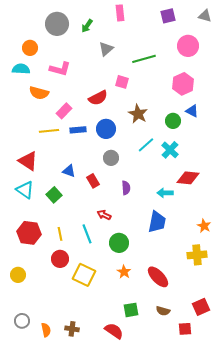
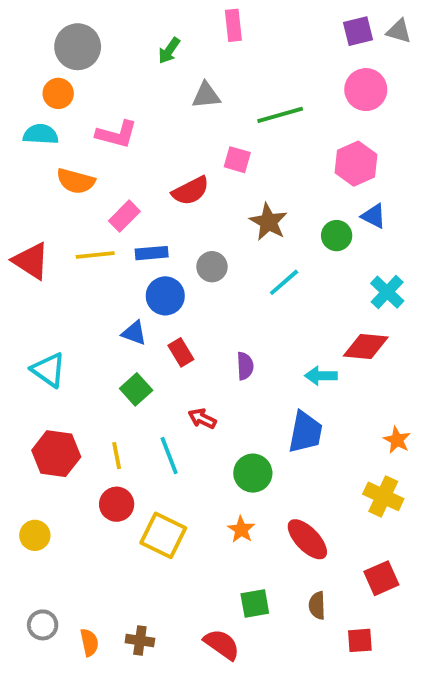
purple square: (168, 16) -> (358, 31), moved
gray circle: (57, 24) -> (78, 47), moved
gray triangle: (106, 49) -> (206, 95), turned 35
blue circle: (106, 129) -> (165, 296), moved
cyan cross: (170, 150) -> (387, 292), moved
gray circle: (111, 158) -> (212, 267), moved
red triangle: (28, 161) -> (31, 261), moved
green square: (54, 195) -> (136, 389), moved
green circle: (119, 243) -> (253, 473), moved
yellow cross: (197, 255) -> (383, 496), turned 30
red square: (201, 307) -> (381, 578), moved
brown semicircle: (163, 311) -> (317, 605), turned 72

